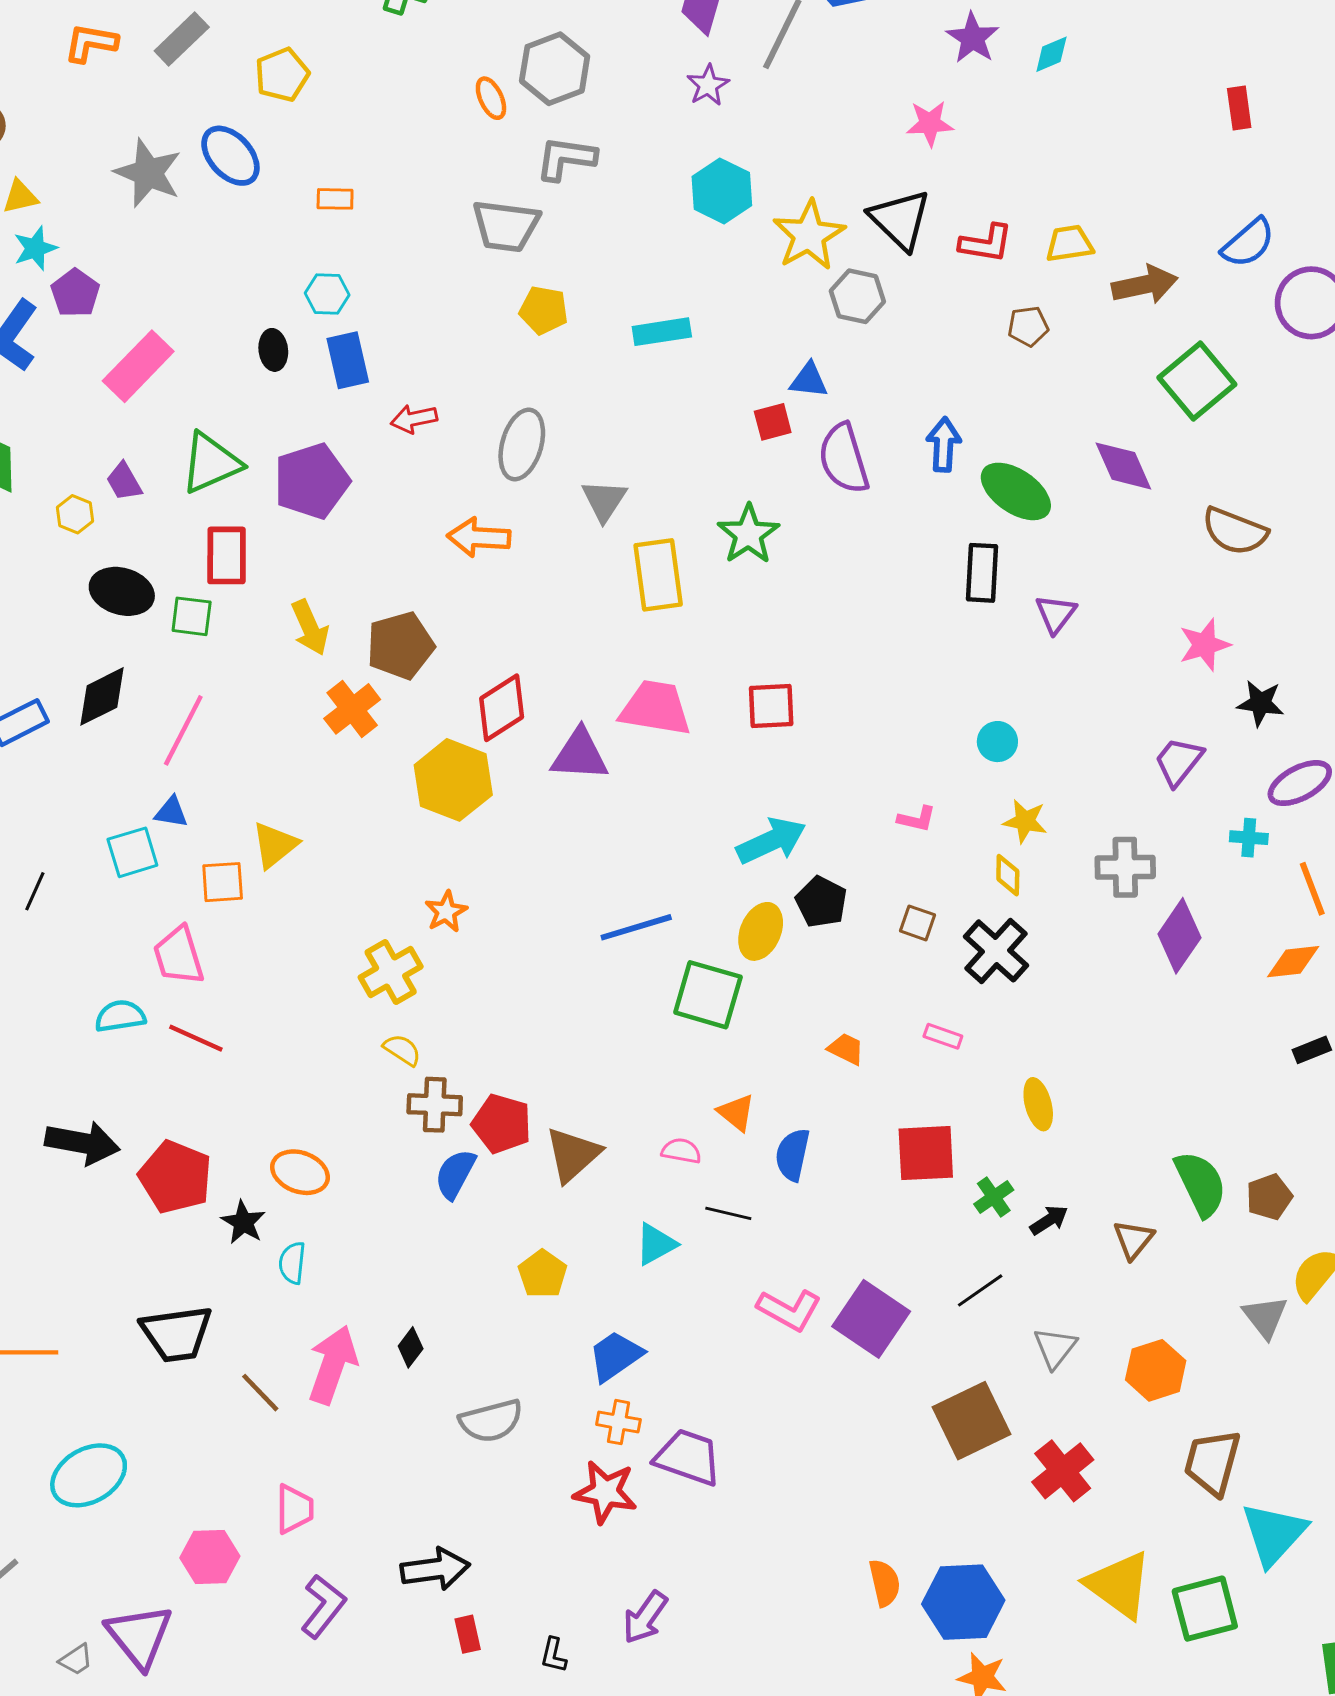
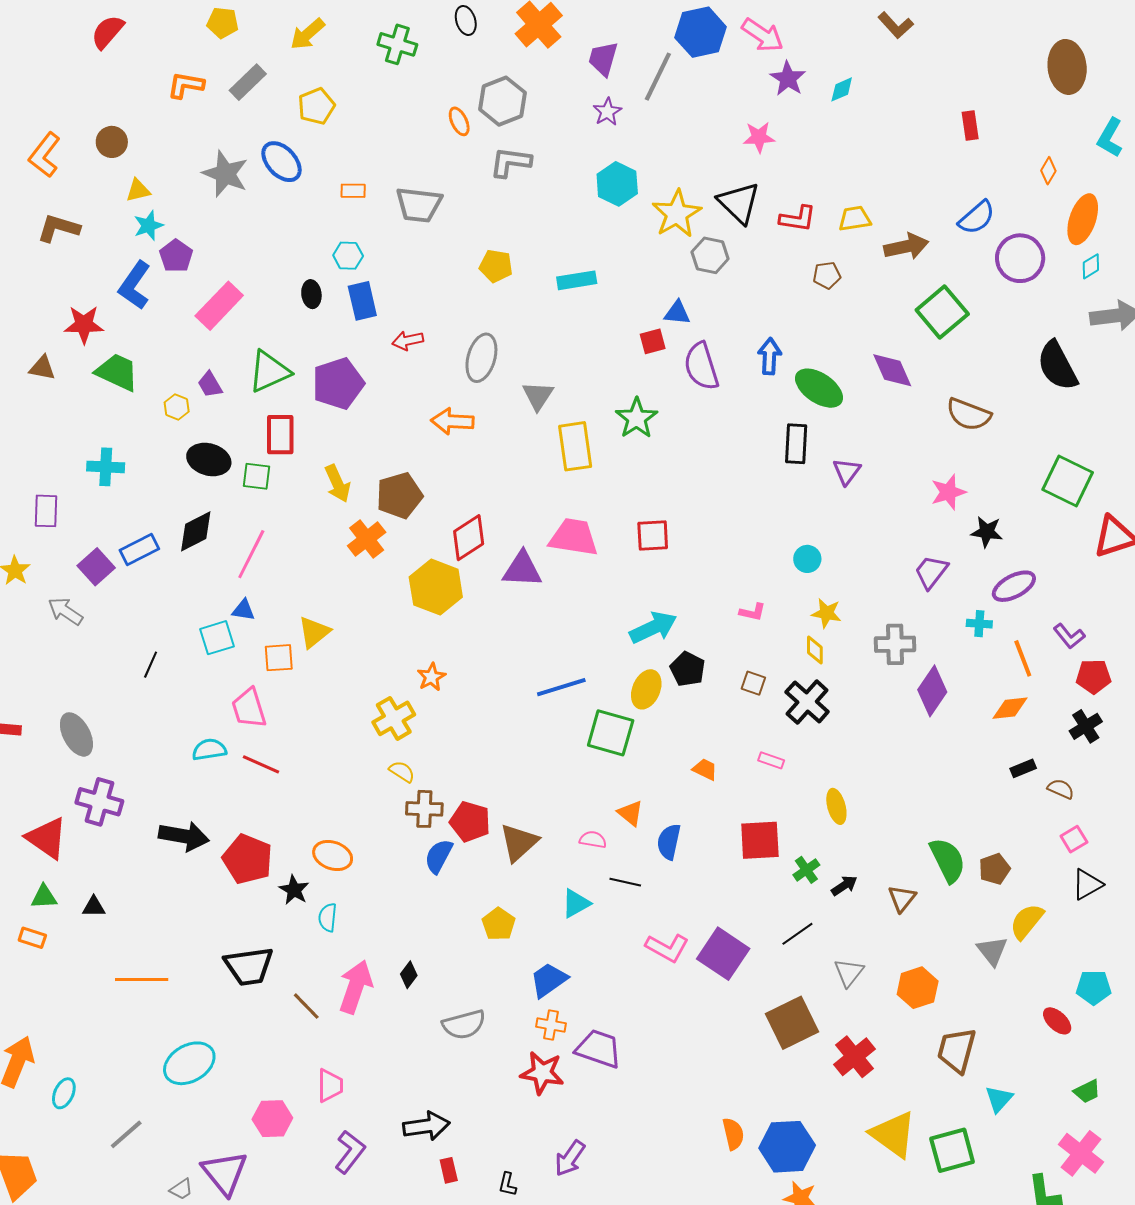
gray trapezoid: (506, 226) -> (419, 205), moved
cyan triangle: (1274, 1534) -> (999, 1099), size x0.6

